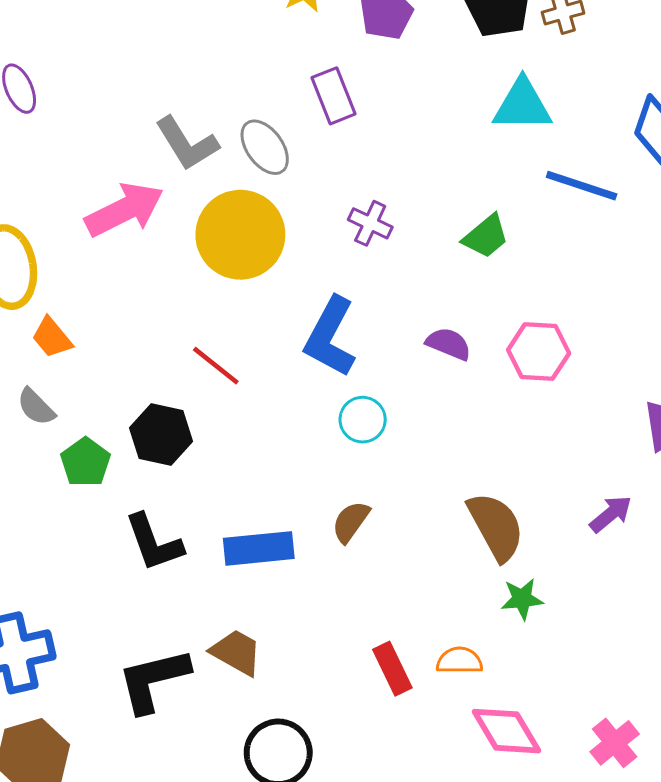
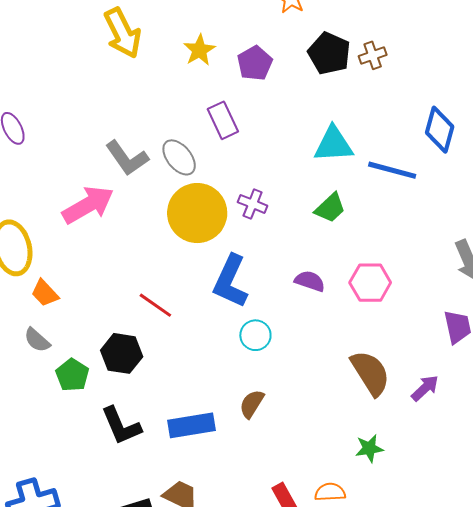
cyan triangle: (522, 105) -> (334, 144), moved
yellow circle: (240, 235) -> (197, 213), moved
brown semicircle: (496, 526) -> (370, 373), moved

